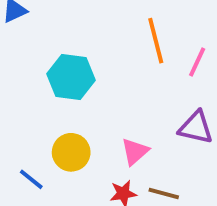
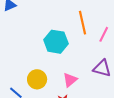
cyan hexagon: (71, 77) -> (56, 42), moved

